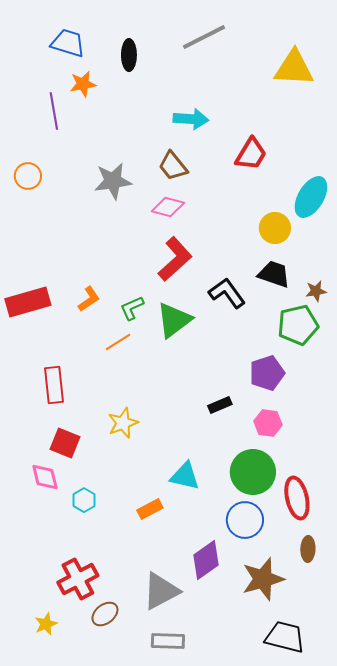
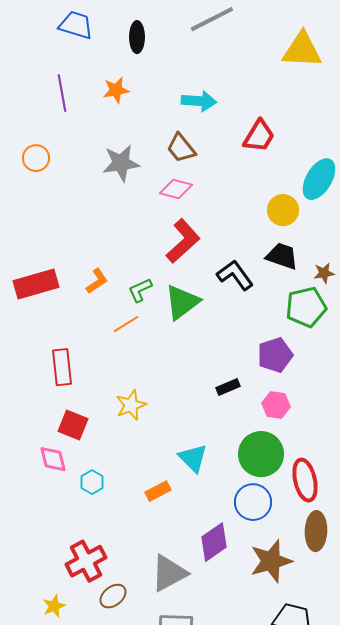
orange star: (83, 84) -> (116, 90), moved
cyan triangle: (185, 476) -> (193, 458), turned 32
brown ellipse: (308, 549) -> (316, 531), size x1.5

